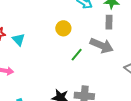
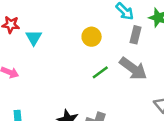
gray rectangle: (109, 22) -> (136, 35), moved

